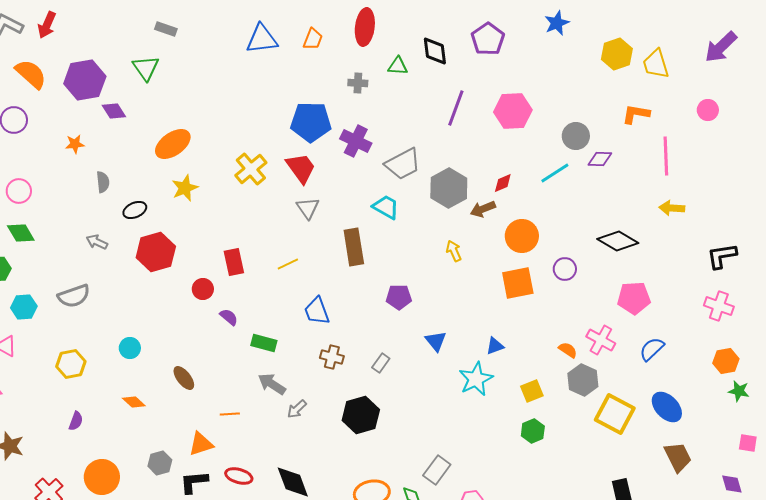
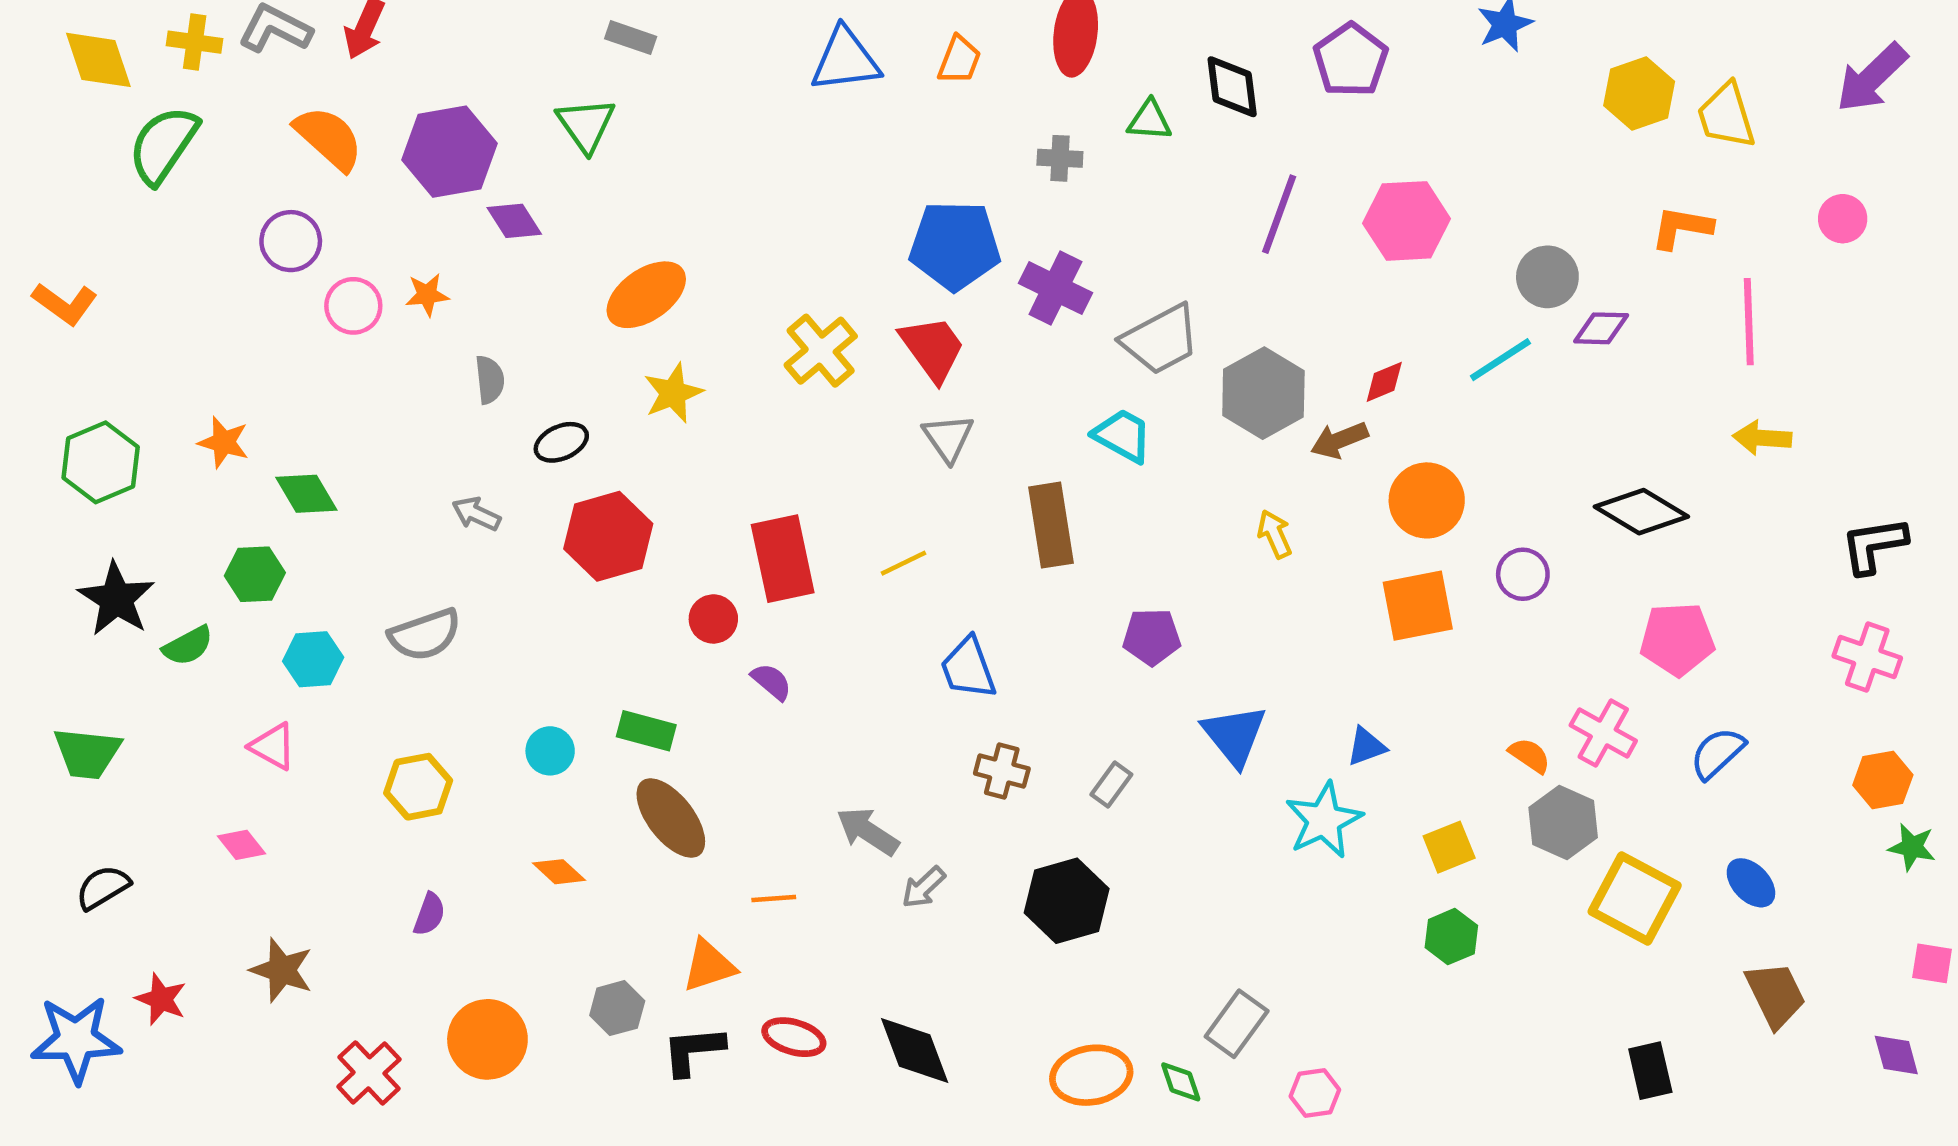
pink circle: (19, 191) -> (353, 306), moved
red rectangle: (234, 262) -> (783, 559), size x1.4
blue triangle: (436, 341) -> (1234, 735), size x1.4
green rectangle: (264, 343) -> (646, 731), moved
brown ellipse: (184, 378) -> (671, 818), size x1.5
blue ellipse: (667, 407) -> (1751, 883), size x0.7

